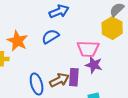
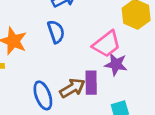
blue semicircle: (50, 36) -> (56, 32), turned 108
pink trapezoid: (88, 49) -> (107, 44), turned -35

